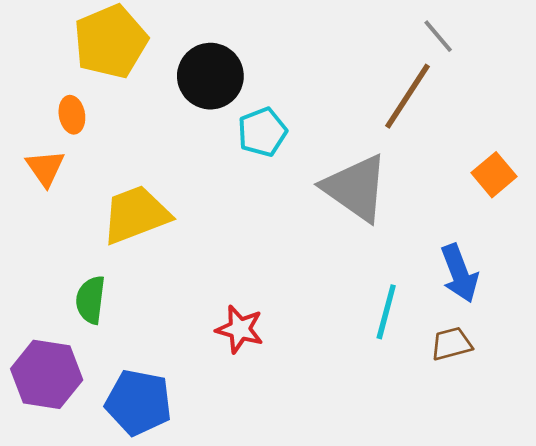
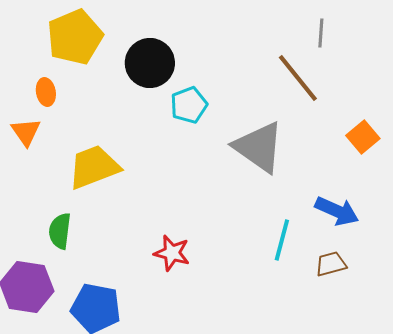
gray line: (438, 36) -> (321, 33), turned 44
brown line: (407, 96) -> (298, 78), turned -72
blue arrow: (459, 273) -> (337, 211), turned -45

